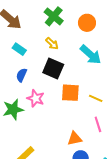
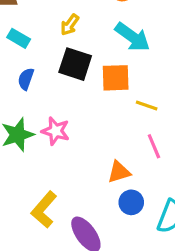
yellow arrow: (52, 44) -> (70, 25), turned 88
orange square: (70, 93) -> (116, 78), moved
pink star: (36, 98) -> (56, 131), moved

